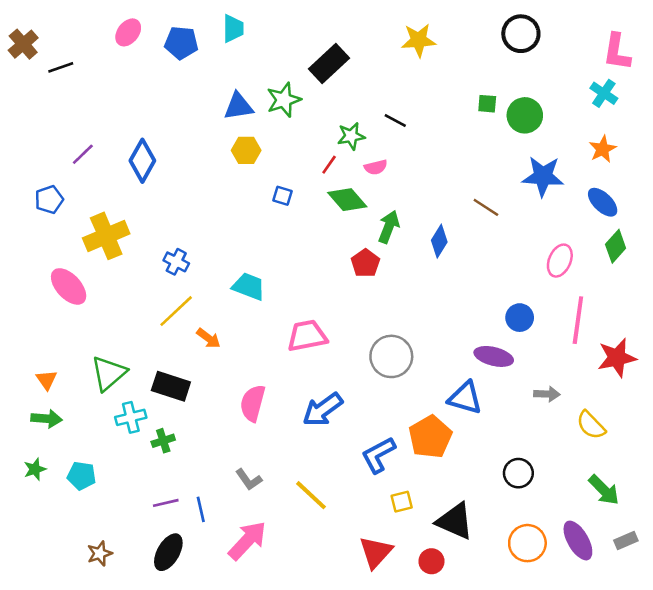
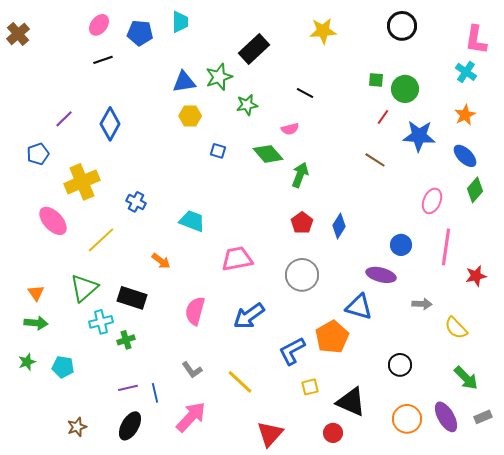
black line: (61, 67) -> (103, 60), moved
green star: (351, 136) -> (247, 105), moved
red line: (329, 165) -> (383, 117), moved
blue diamond: (439, 241) -> (339, 226), moved
red pentagon: (365, 263) -> (302, 223), moved
yellow line: (176, 311) -> (101, 240), moved
red star: (617, 358) -> (476, 276), size x0.7
red triangle: (376, 552) -> (270, 434), moved

